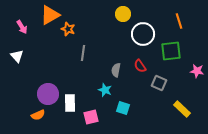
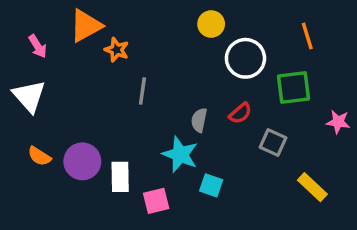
white triangle: (17, 56) -> (29, 96), size x1.5
red semicircle: (140, 66) -> (240, 113), turned -96
cyan star: (105, 90) -> (180, 154), size x1.5
orange semicircle: (38, 115) -> (39, 156), moved, turned 56

